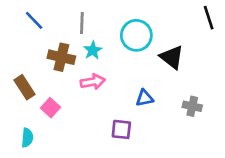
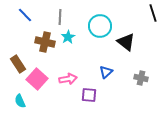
pink arrow: (93, 82) -> (68, 79), moved
blue triangle: (145, 98) -> (106, 72), turned -32
pink square: (50, 108) -> (37, 79), size x1.5
cyan semicircle: (27, 138) -> (20, 101), turned 152

